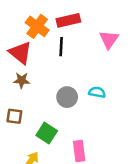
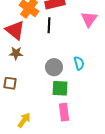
cyan semicircle: (97, 92) -> (79, 63), turned 64
green square: (47, 133) -> (60, 88), moved, turned -30

